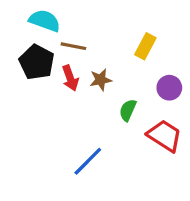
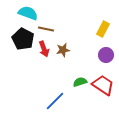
yellow rectangle: (145, 46) -> (103, 29), moved
green semicircle: (128, 110) -> (80, 82), moved, turned 48

